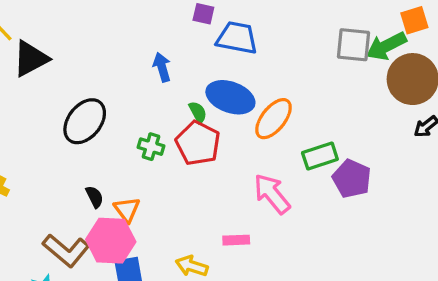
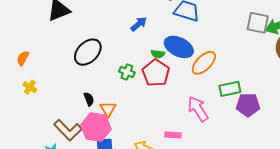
blue arrow: (162, 67) -> (139, 24), turned 60
green semicircle: (198, 112) -> (158, 54), turned 120
purple pentagon: (352, 179) -> (248, 105), turned -30

